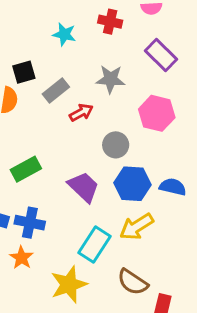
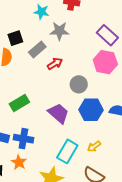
purple rectangle: (161, 55) -> (107, 35), moved
gray star: (110, 79) -> (59, 31), moved
yellow arrow: (137, 227) -> (94, 146), moved, size x0.6

